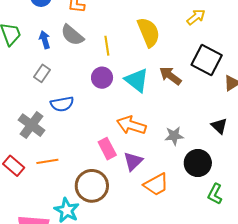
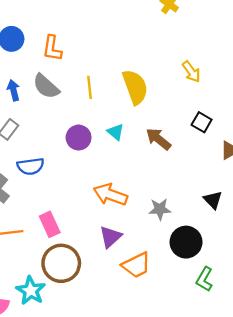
yellow arrow: (196, 17) -> (191, 72), turned 90
yellow line: (107, 46) -> (89, 87), moved
black square: (207, 60) -> (202, 122), size x0.6
cyan triangle: (137, 80) -> (116, 132), moved, size x0.6
pink rectangle: (107, 149) -> (50, 224), moved

